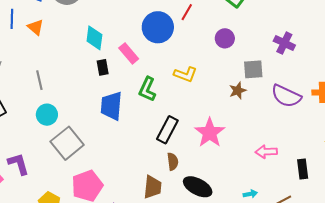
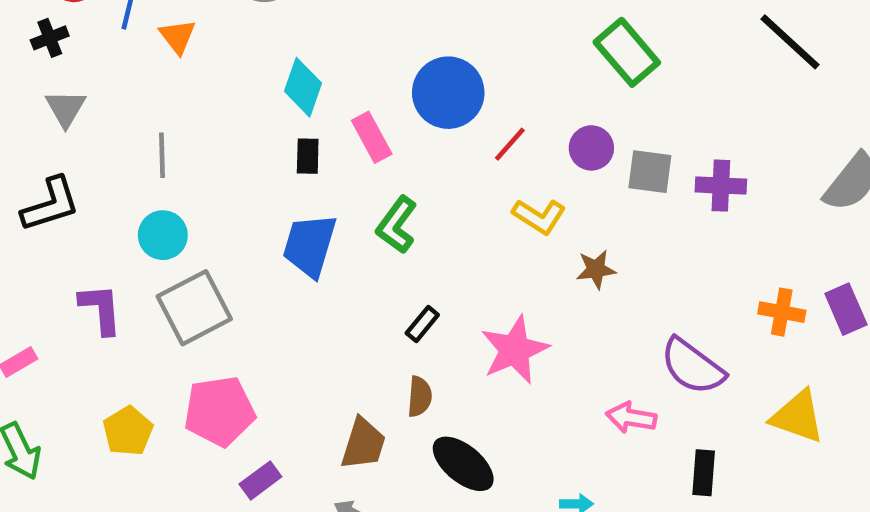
red line: (187, 12) -> (510, 144), moved
purple cross: (284, 43) -> (721, 186), turned -35
gray square: (253, 69) -> (650, 172), moved
yellow L-shape: (185, 74) -> (539, 216), moved
purple semicircle: (286, 96) -> (693, 366), moved
black rectangle: (167, 130) -> (422, 324), size x0.6
purple L-shape: (18, 164) -> (101, 309), moved

